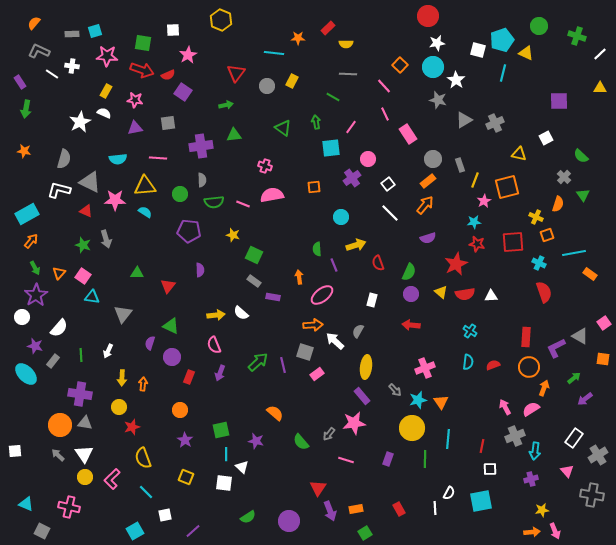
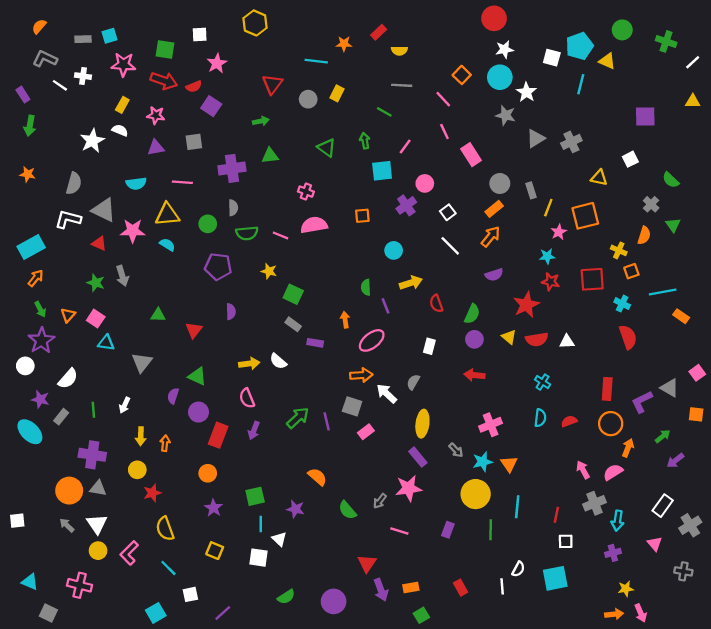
red rectangle: (189, 377) -> (218, 435), size x1.5
gray cross: (592, 495) -> (683, 571), size x0.7

